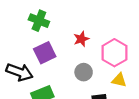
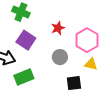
purple square: (45, 53) -> (26, 40), turned -30

